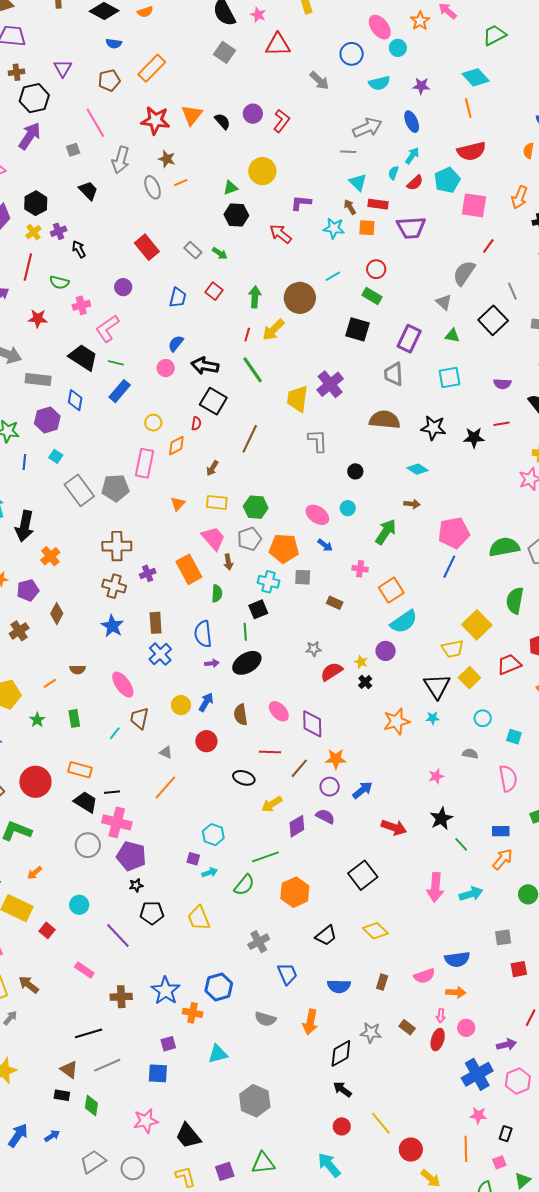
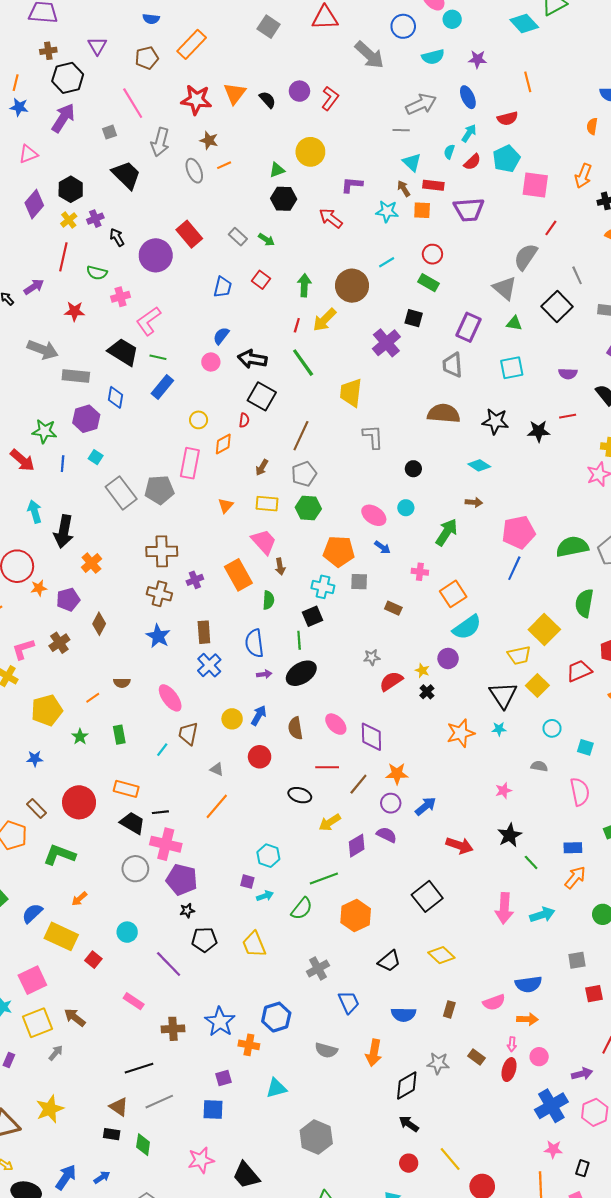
cyan diamond: (476, 77) -> (524, 24), moved
gray arrow: (319, 80) -> (369, 55), size x1.4
red semicircle: (471, 151) -> (508, 118), moved, size x0.7
black trapezoid: (88, 191) -> (126, 175), size x1.4
purple circle: (123, 287) -> (156, 255), moved, size x1.8
gray triangle: (444, 302) -> (505, 288), size x1.4
black square: (358, 329) -> (414, 318), size x0.7
purple cross: (330, 384) -> (386, 343), moved
gray pentagon: (249, 539) -> (304, 474), moved

